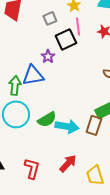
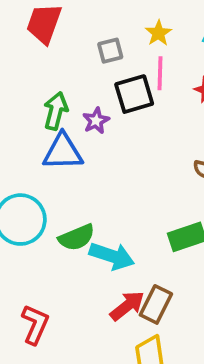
green arrow: (15, 85) -> (56, 111), moved
brown rectangle: (94, 125) -> (156, 304), moved
red arrow: (68, 163) -> (127, 306), moved

